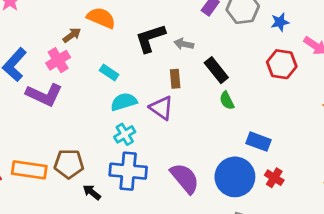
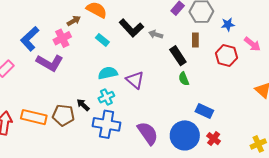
black L-shape: (150, 38) -> (131, 28), turned -120
cyan rectangle: (109, 72) -> (102, 40), moved
brown rectangle: (175, 79) -> (195, 40), moved
black arrow: (92, 192) -> (83, 105), moved

